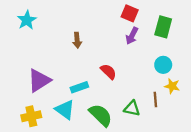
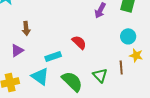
brown arrow: (77, 40) -> (26, 28), moved
purple triangle: (39, 80) -> (17, 50), size x0.6
green triangle: (132, 108) -> (100, 75), turned 35

